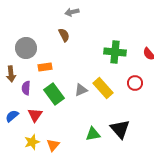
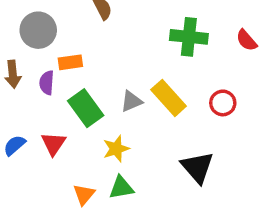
red circle: (135, 83) -> (223, 103), moved
purple semicircle: (26, 88) -> (47, 83), moved
green triangle: (93, 134) -> (121, 188), moved
yellow star: (32, 142) -> (116, 149), moved

